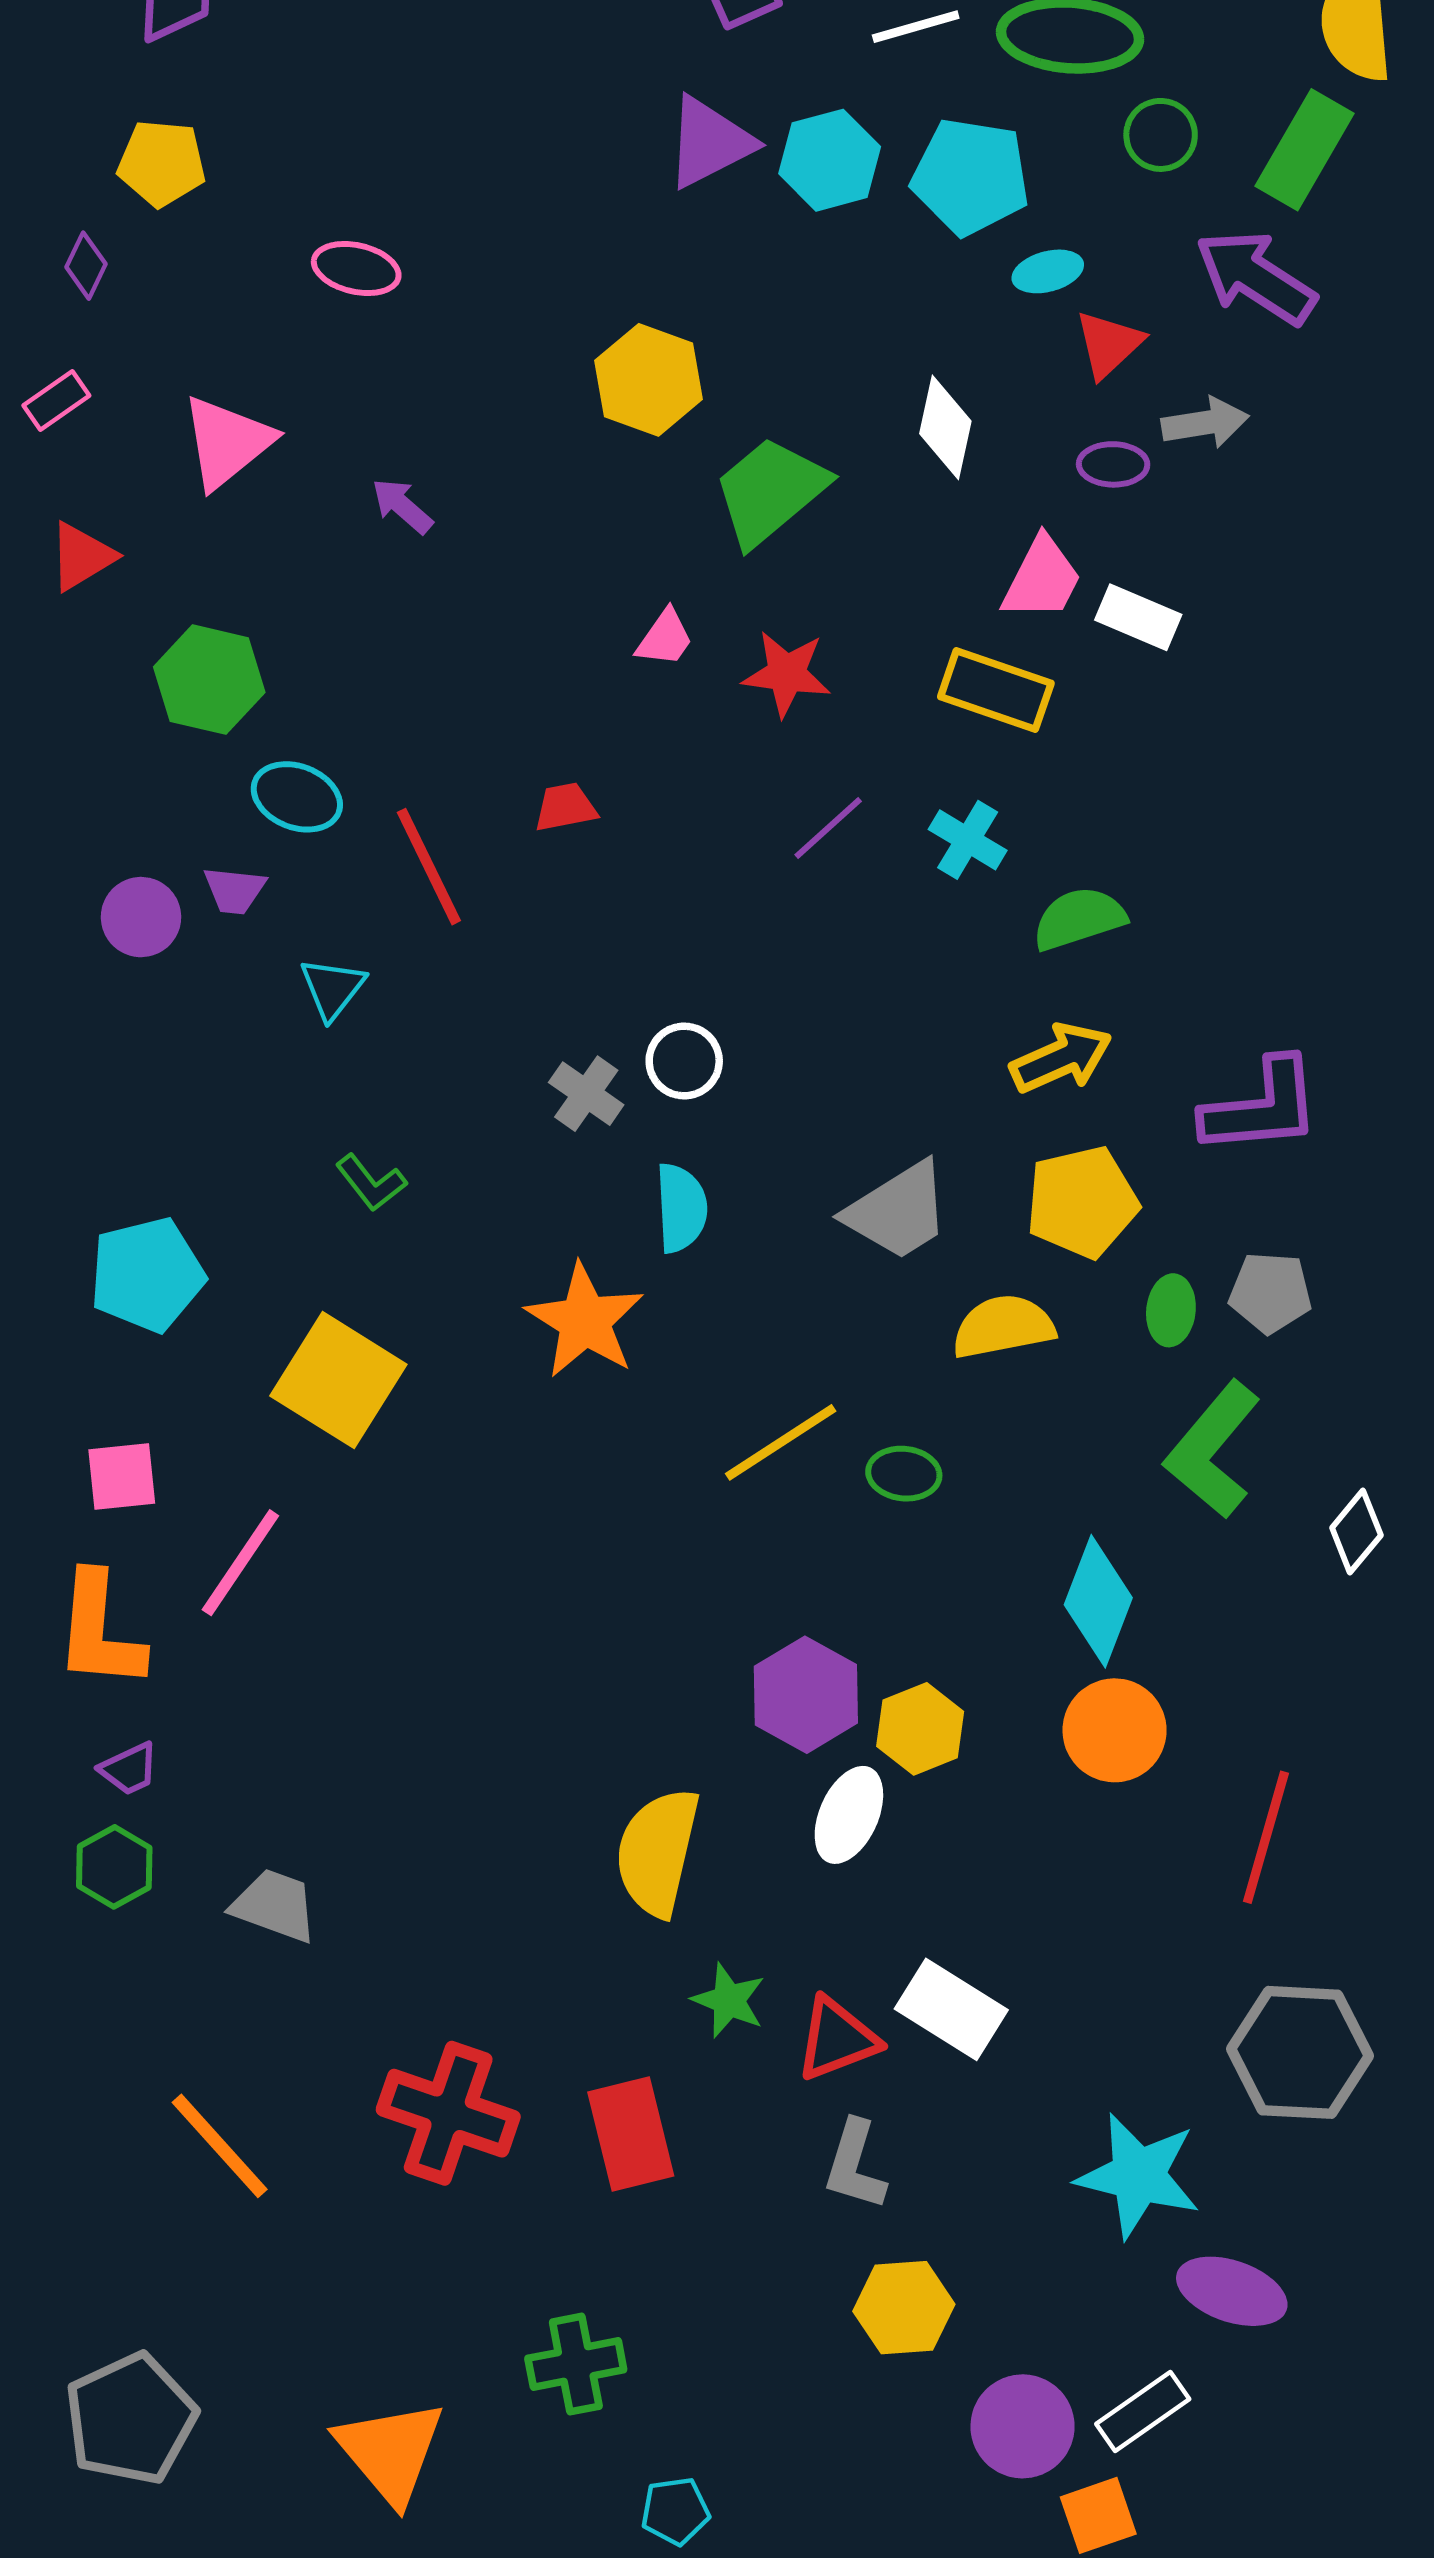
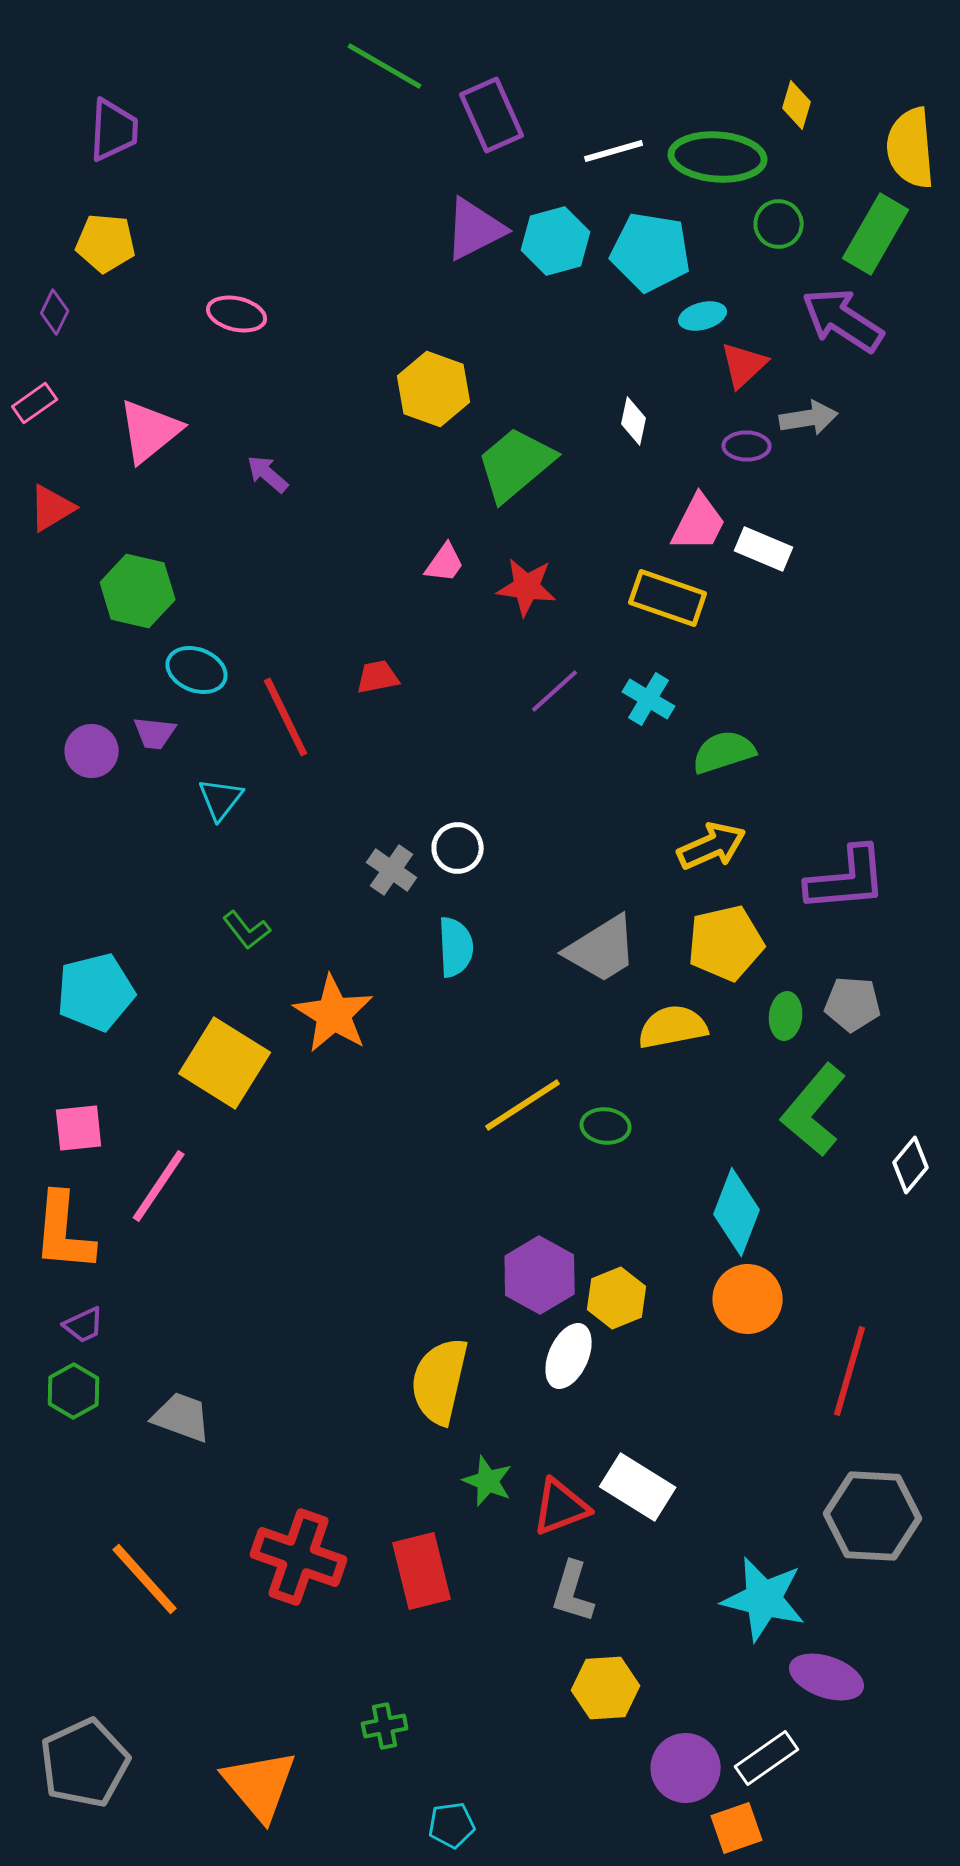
white diamond: (945, 427) -> (634, 421), size x0.7
orange star: (585, 1321) -> (334, 1014), moved
green cross: (576, 2364) -> (385, 1726), size x0.7

